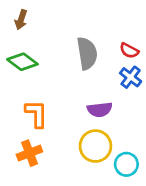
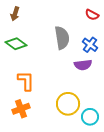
red semicircle: (129, 51) -> (92, 15), moved
blue cross: (131, 77) -> (90, 45), moved
purple semicircle: (100, 110) -> (83, 65), moved

